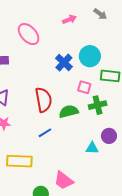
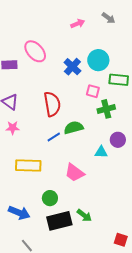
pink ellipse: (29, 34) -> (35, 51), moved
green semicircle: (69, 111) -> (74, 128), moved
pink trapezoid: (64, 181) -> (74, 173), moved

